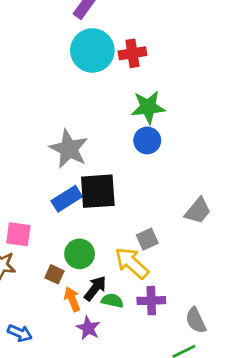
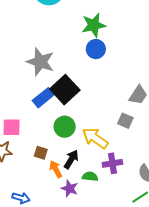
black square: (98, 191) -> (65, 90), turned -32
gray square: (147, 239) -> (125, 121), moved, turned -35
green circle: (80, 254) -> (65, 127), moved
green semicircle: (112, 301) -> (90, 176), moved

